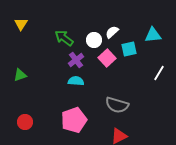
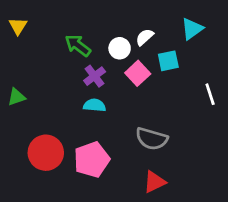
cyan triangle: (153, 35) -> (192, 29), moved, turned -30
white line: (159, 73) -> (210, 94), turned -49
red circle: (25, 122) -> (46, 153), moved, size x1.6

